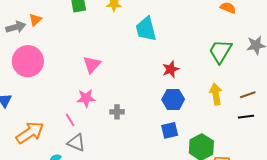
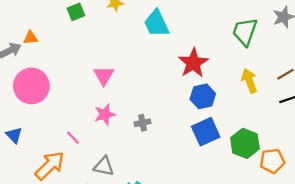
orange triangle: (35, 20) -> (31, 38), turned 48
red star: (171, 69) -> (193, 63), size x1.5
pink line: (70, 120) -> (73, 138), moved
blue square: (170, 130) -> (206, 132), size x1.4

